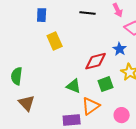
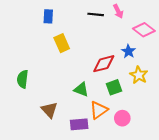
pink arrow: (118, 10) -> (118, 11), moved
brown triangle: (27, 103) -> (49, 110), moved
pink circle: (122, 115) -> (122, 118), moved

